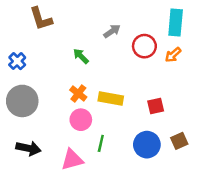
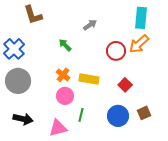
red circle: (144, 46) -> (116, 51), moved
orange arrow: (173, 55) -> (139, 44), size x1.5
blue cross: (17, 61) -> (14, 49), size x1.5
red square: (156, 106) -> (125, 85), turned -32

